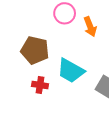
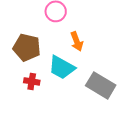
orange arrow: (90, 27) -> (77, 41), moved

